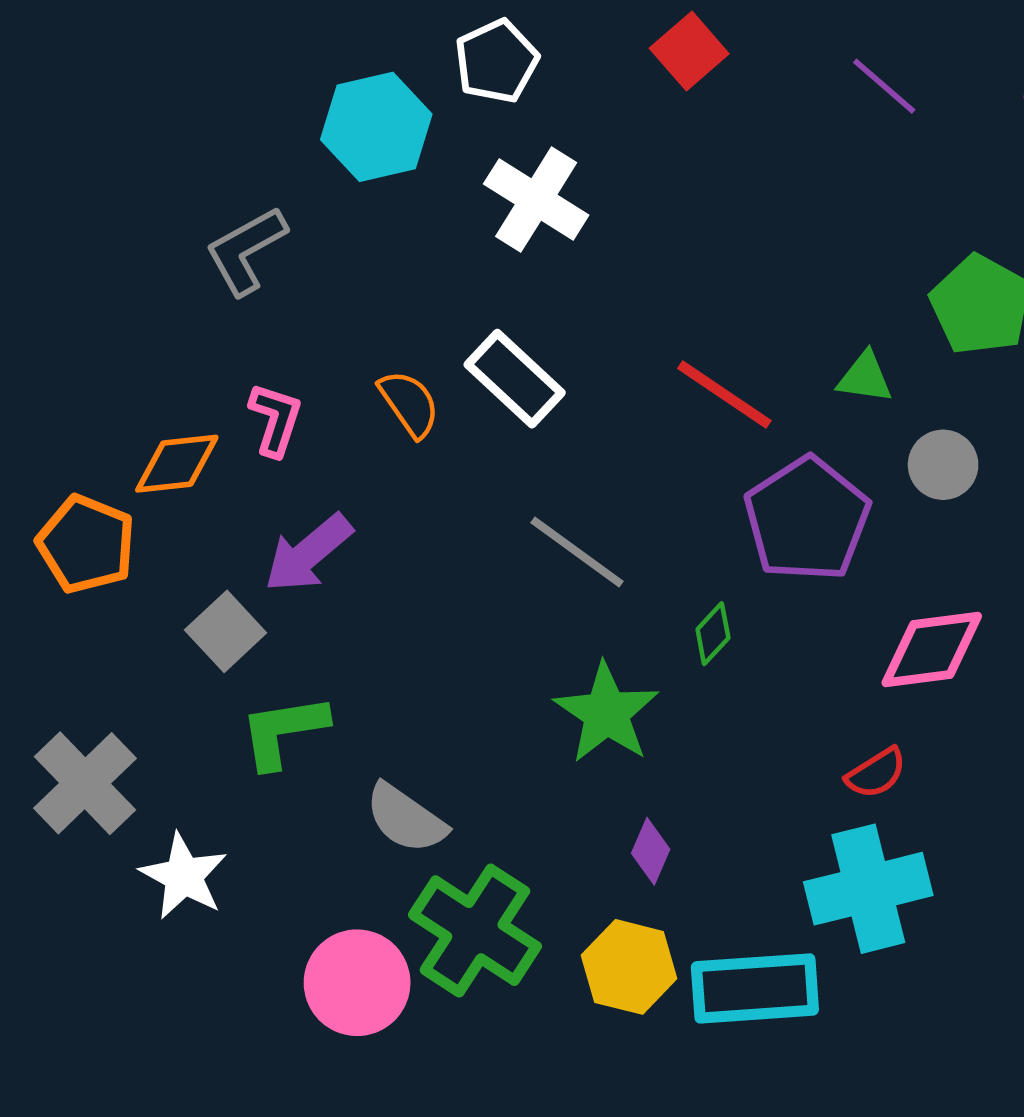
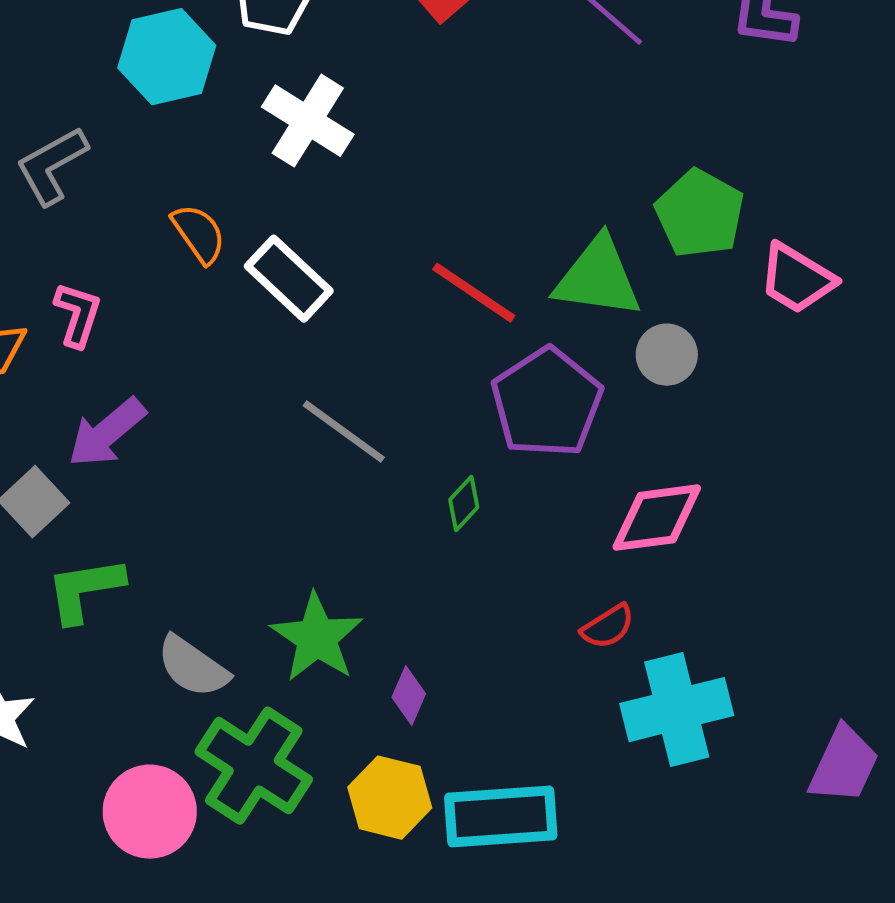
green triangle: (865, 377) -> (598, 278), size x1.8
orange semicircle: (409, 404) -> (199, 234), moved
green star: (606, 713) -> (317, 638), moved
cyan cross: (868, 889) -> (677, 710), moved

